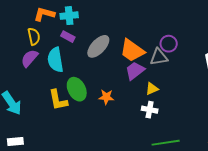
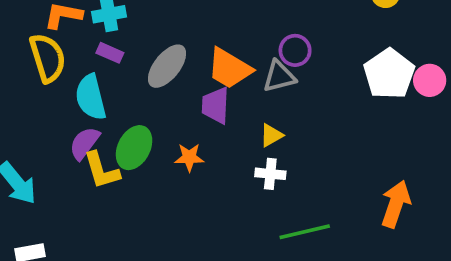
yellow semicircle: (34, 36) -> (48, 58), size x1.5
purple semicircle: (29, 58) -> (84, 143), moved
purple trapezoid: (135, 71) -> (216, 105), moved, turned -45
green ellipse: (77, 89) -> (134, 148), turned 60

